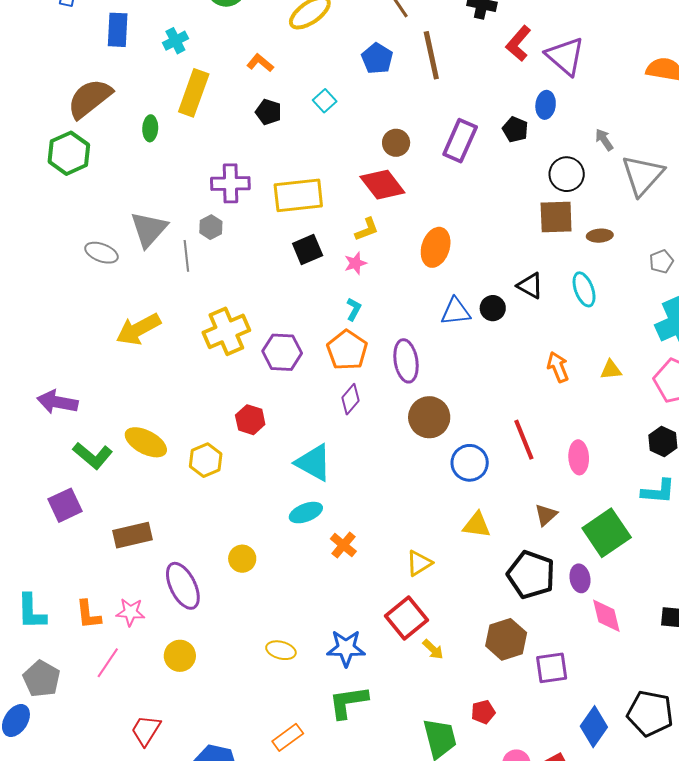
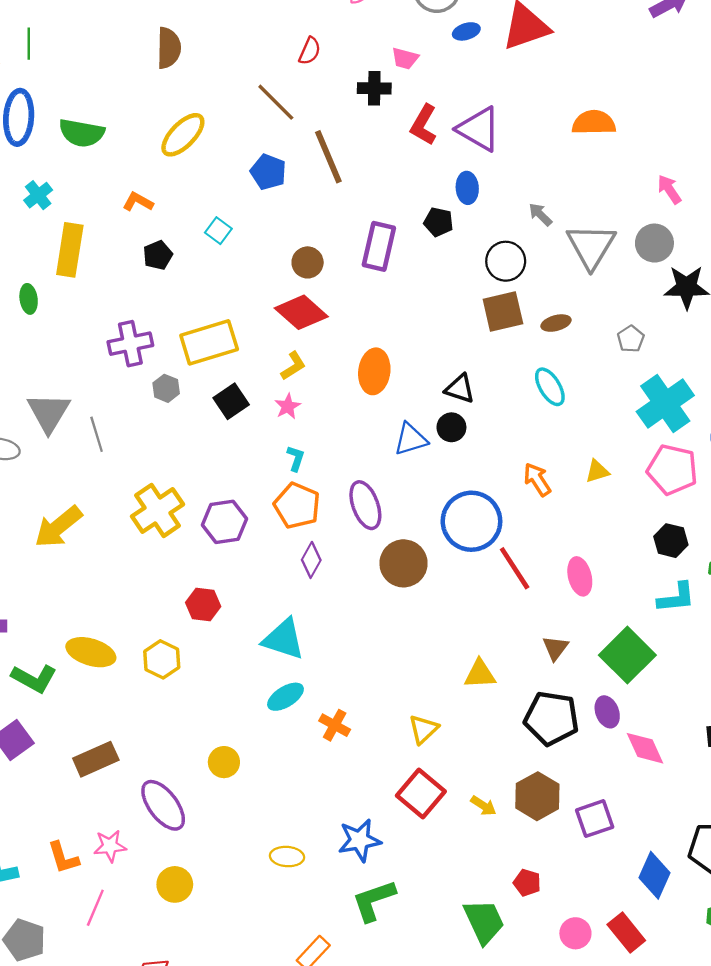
black pentagon: (268, 112) -> (158, 255), turned -30
gray hexagon: (211, 227) -> (166, 388), moved
black triangle: (530, 286) -> (460, 389), moved
blue circle: (470, 463) -> (471, 521), moved, size x1.4
yellow arrow: (433, 649) -> (483, 806), moved
red pentagon: (483, 712) -> (527, 883), turned -30

